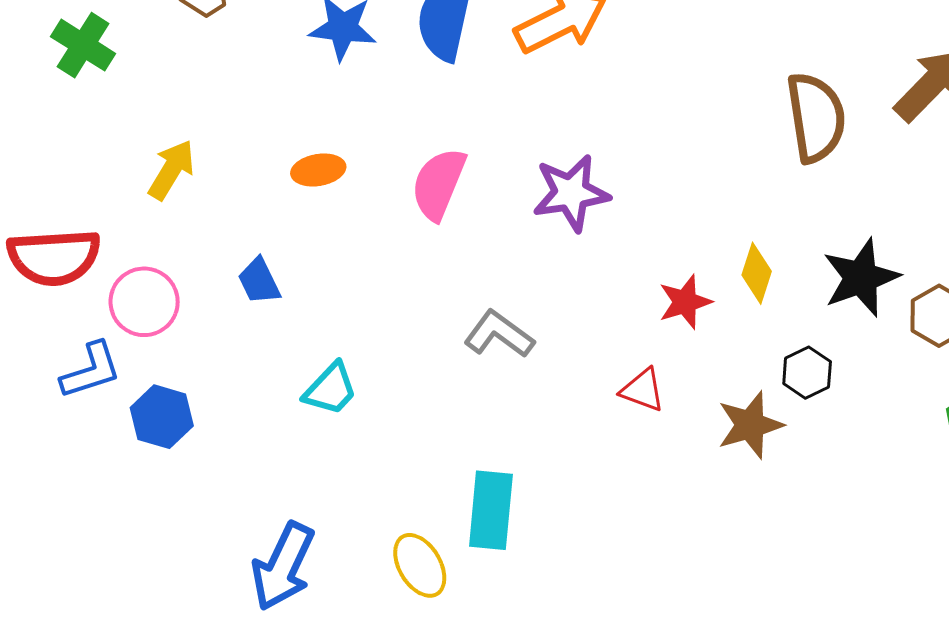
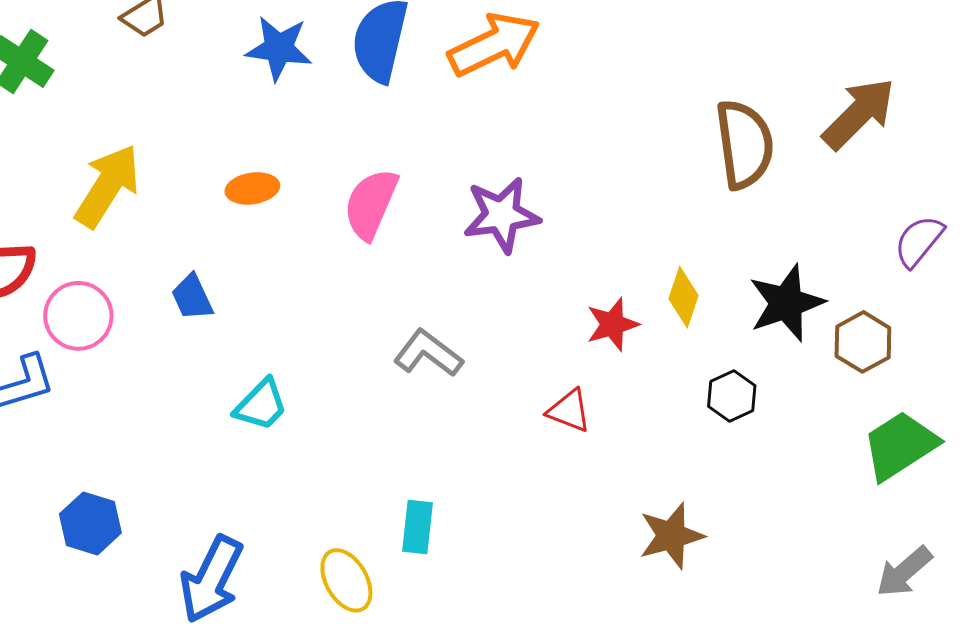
yellow arrow: (171, 170) -> (107, 186), size x1.4
blue hexagon: (162, 417) -> (90, 523), moved
brown star: (750, 425) -> (671, 536), moved
cyan rectangle: (491, 510) -> (417, 527), size x0.7

